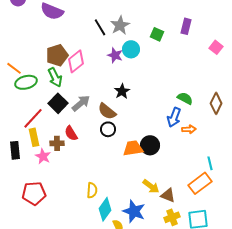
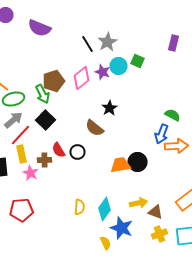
green square: (157, 34) -> (138, 61), moved
brown pentagon: (57, 55) -> (54, 81), moved
pink diamond: (76, 61) -> (82, 78), moved
gray arrow: (81, 103) -> (14, 120), moved
black circle: (108, 129) -> (78, 152), moved
orange arrow: (189, 129) -> (176, 146), size x1.6
yellow arrow: (151, 186) -> (138, 203), turned -48
cyan diamond: (105, 209) -> (104, 209), moved

